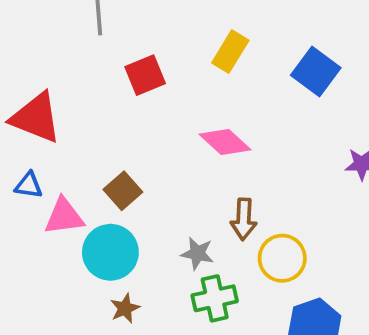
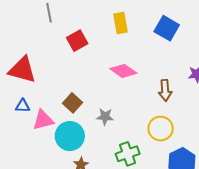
yellow rectangle: (230, 52) -> (120, 23), turned -35
brown arrow: (244, 219) -> (165, 90), moved
gray star: (197, 253) -> (105, 117), moved

